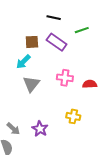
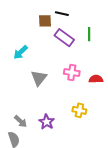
green line: (82, 30) -> (89, 34), moved, turned -72
brown square: (32, 42) -> (45, 21), moved
cyan arrow: (23, 62) -> (20, 52), moved

